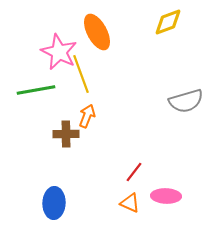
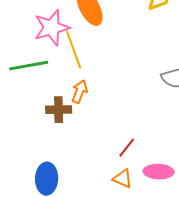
pink star: (59, 52) -> (52, 28), turned 30

